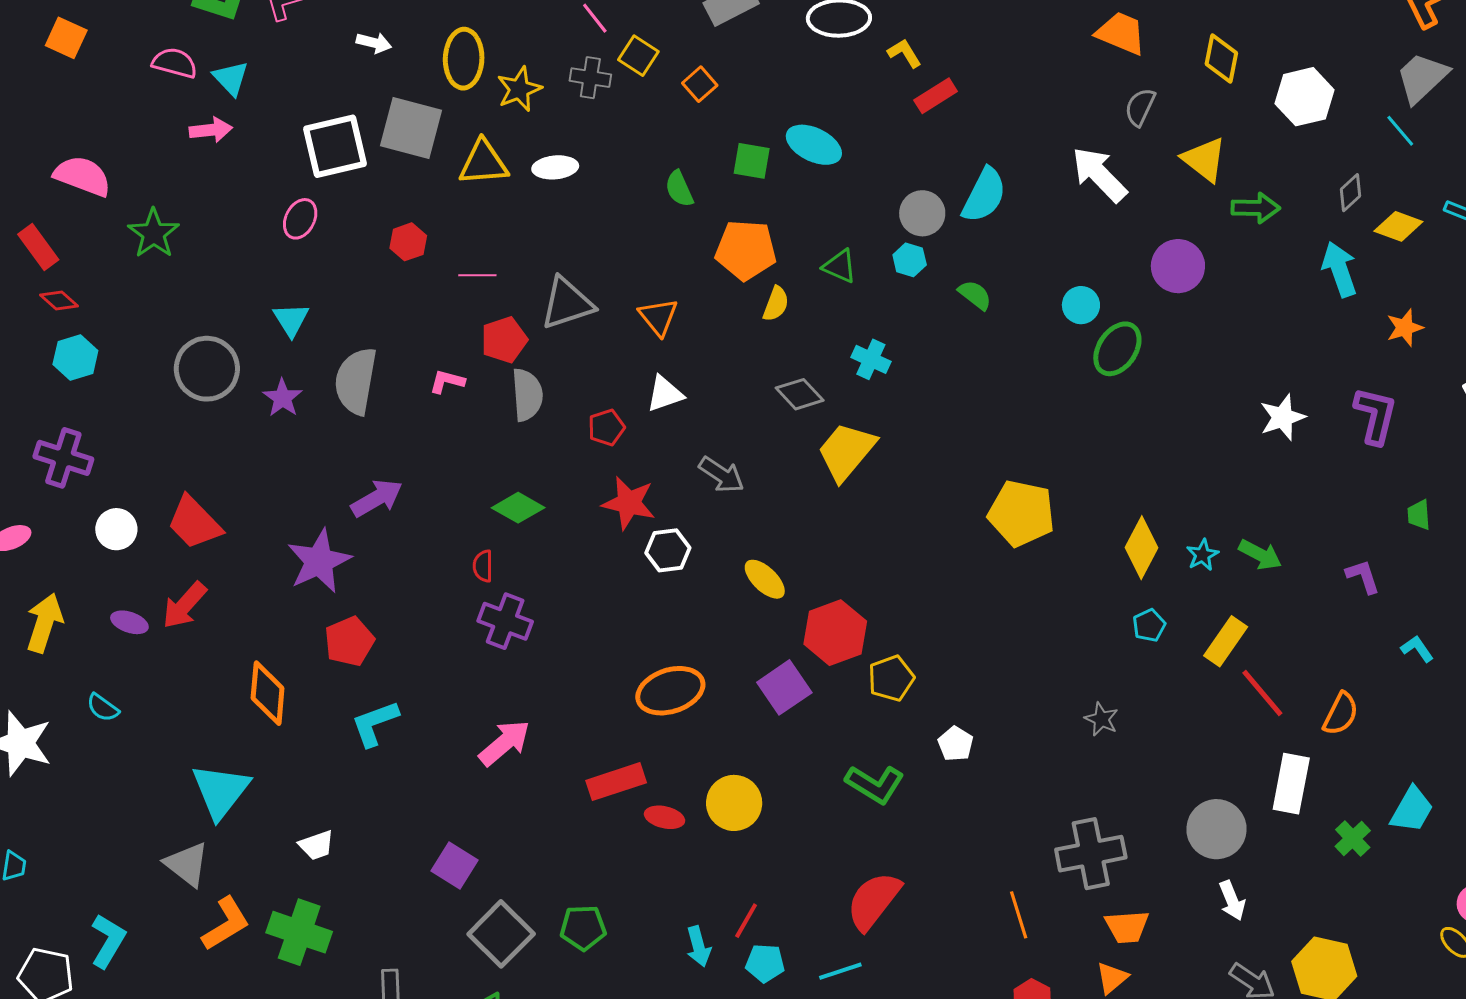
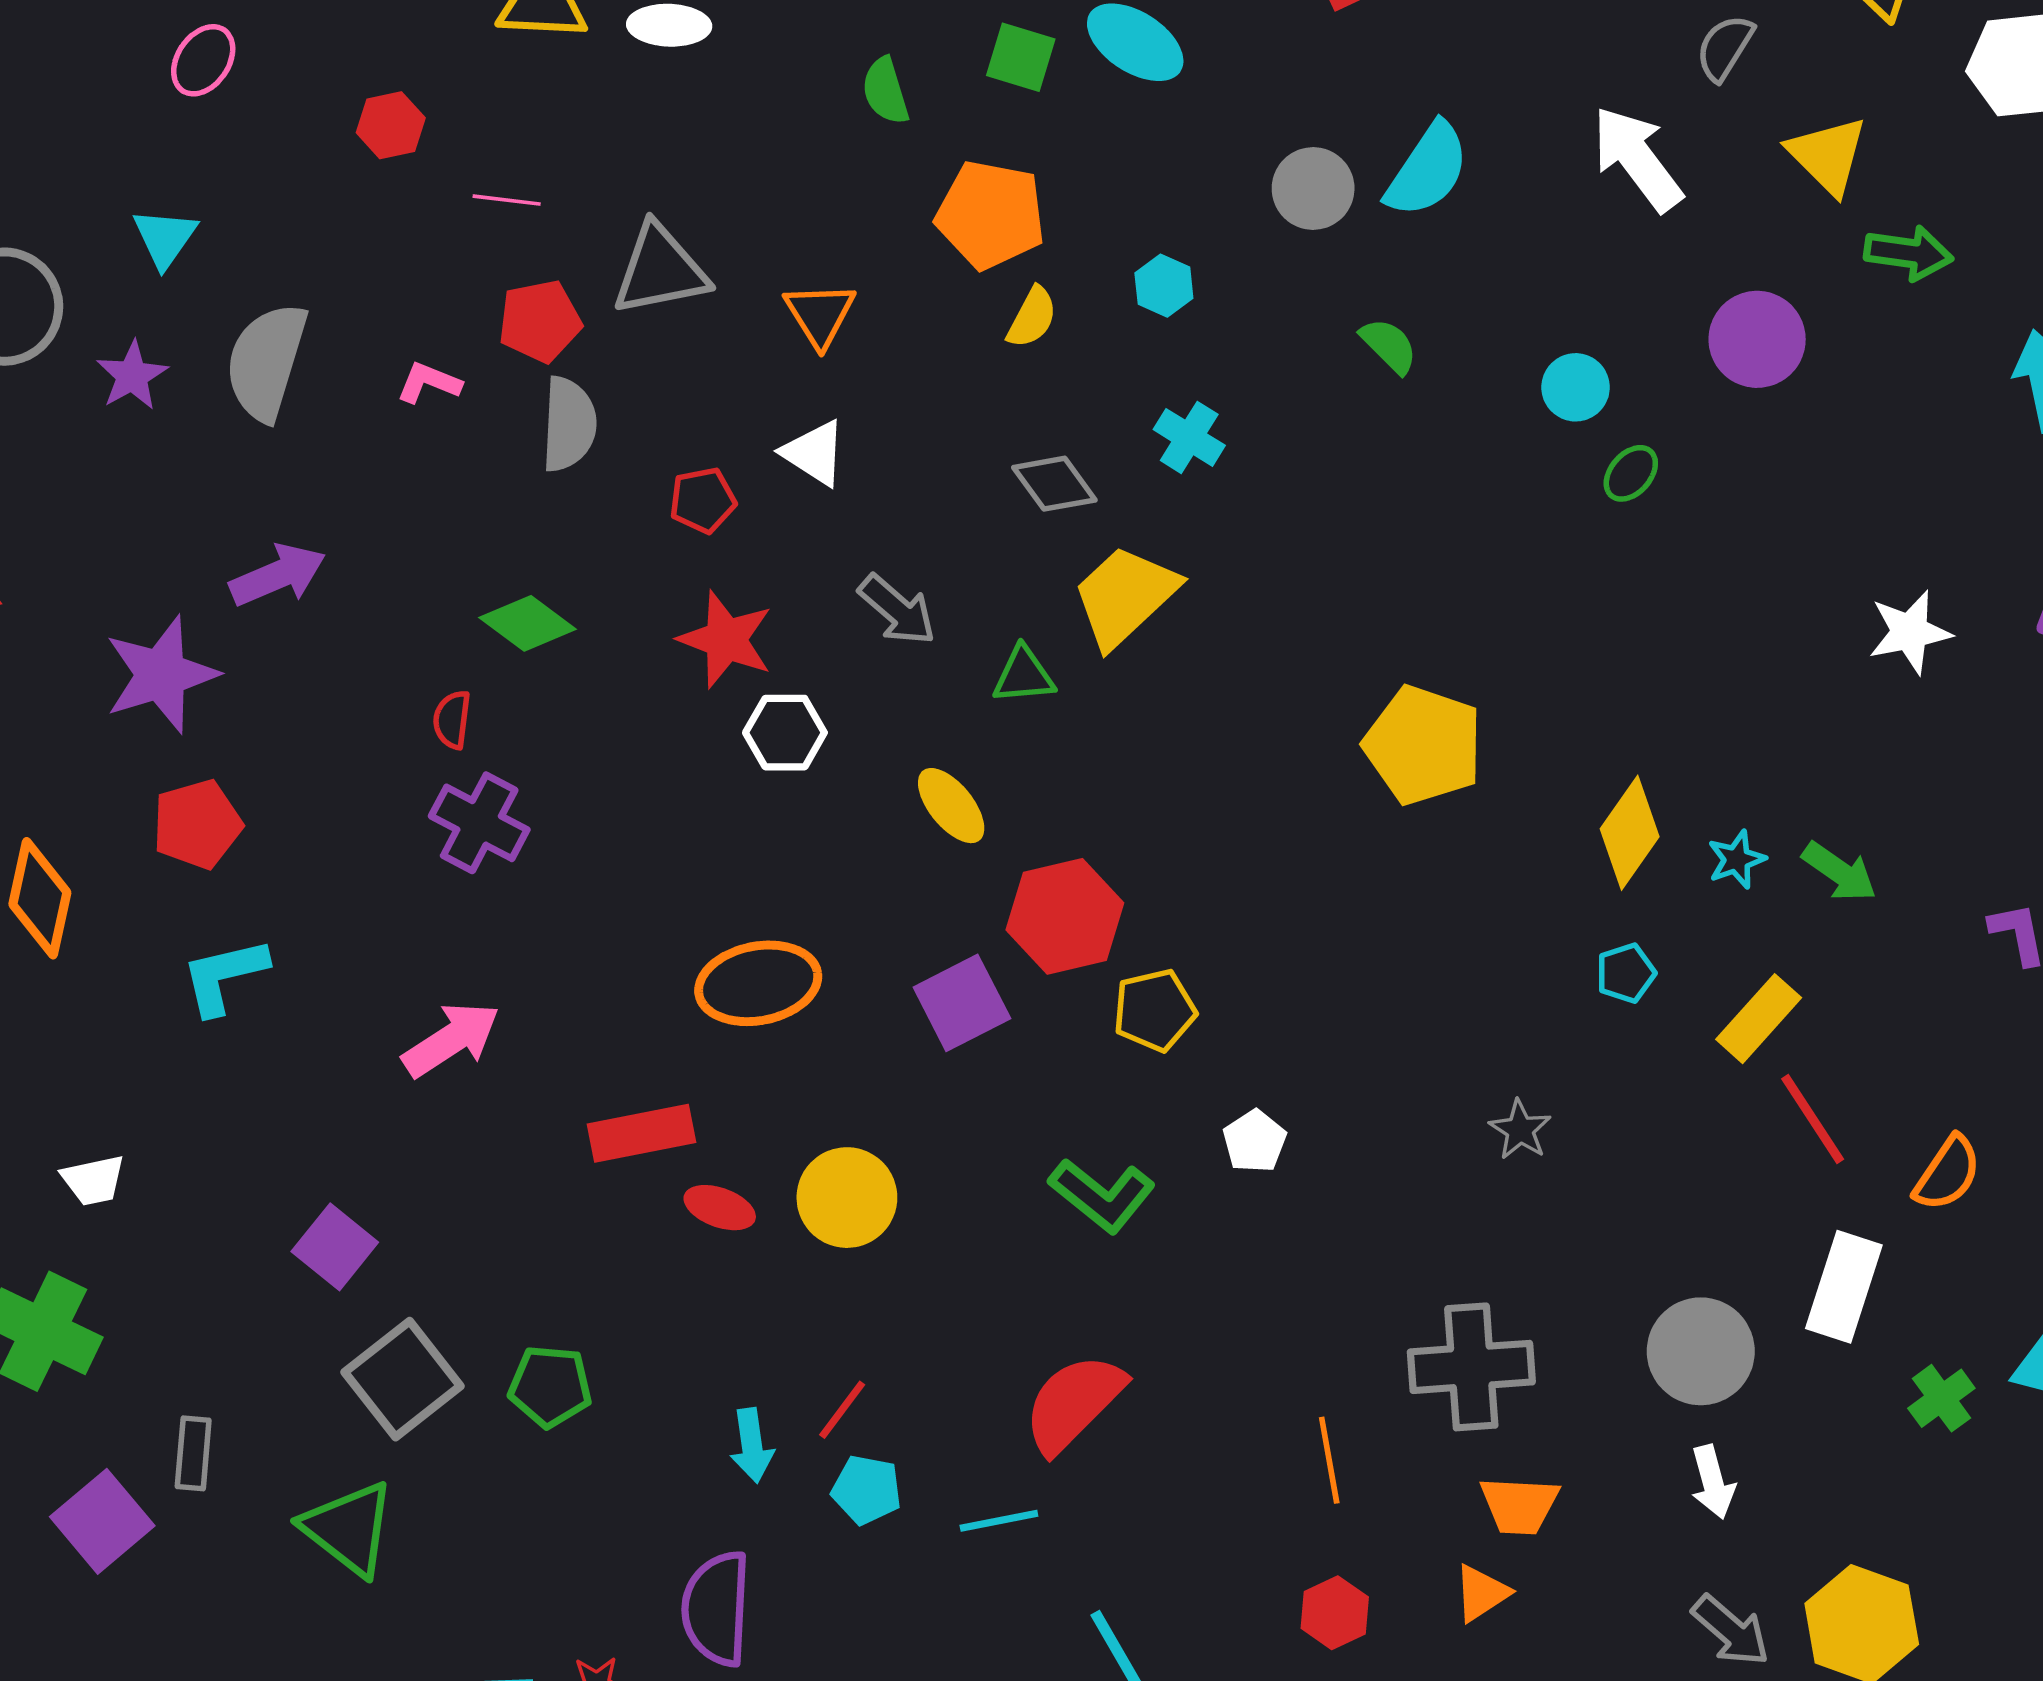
cyan hexagon: (910, 260) -> (1164, 286), moved
green triangle: (840, 266) -> (1024, 675), moved, turned -36
green ellipse: (1117, 349) -> (1631, 473), size x0.6
white triangle: (665, 394) -> (814, 453), turned 45

